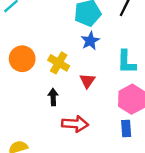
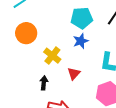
orange circle: (22, 59) -> (26, 33), moved

